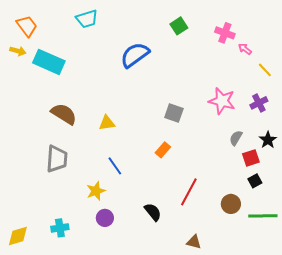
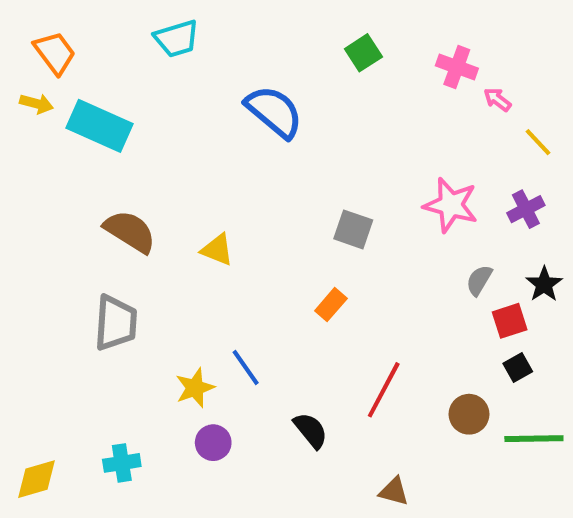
blue semicircle: (135, 55) -> (274, 112), turned 76
yellow triangle: (107, 123) -> (217, 250), turned 30
blue line: (115, 166) -> (246, 368), moved

